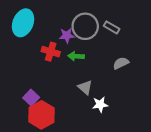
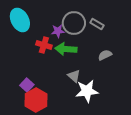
cyan ellipse: (23, 23) -> (20, 20), turned -50
green arrow: (76, 56) -> (66, 49), size x1.5
white star: (100, 105) -> (87, 91), size x1.6

